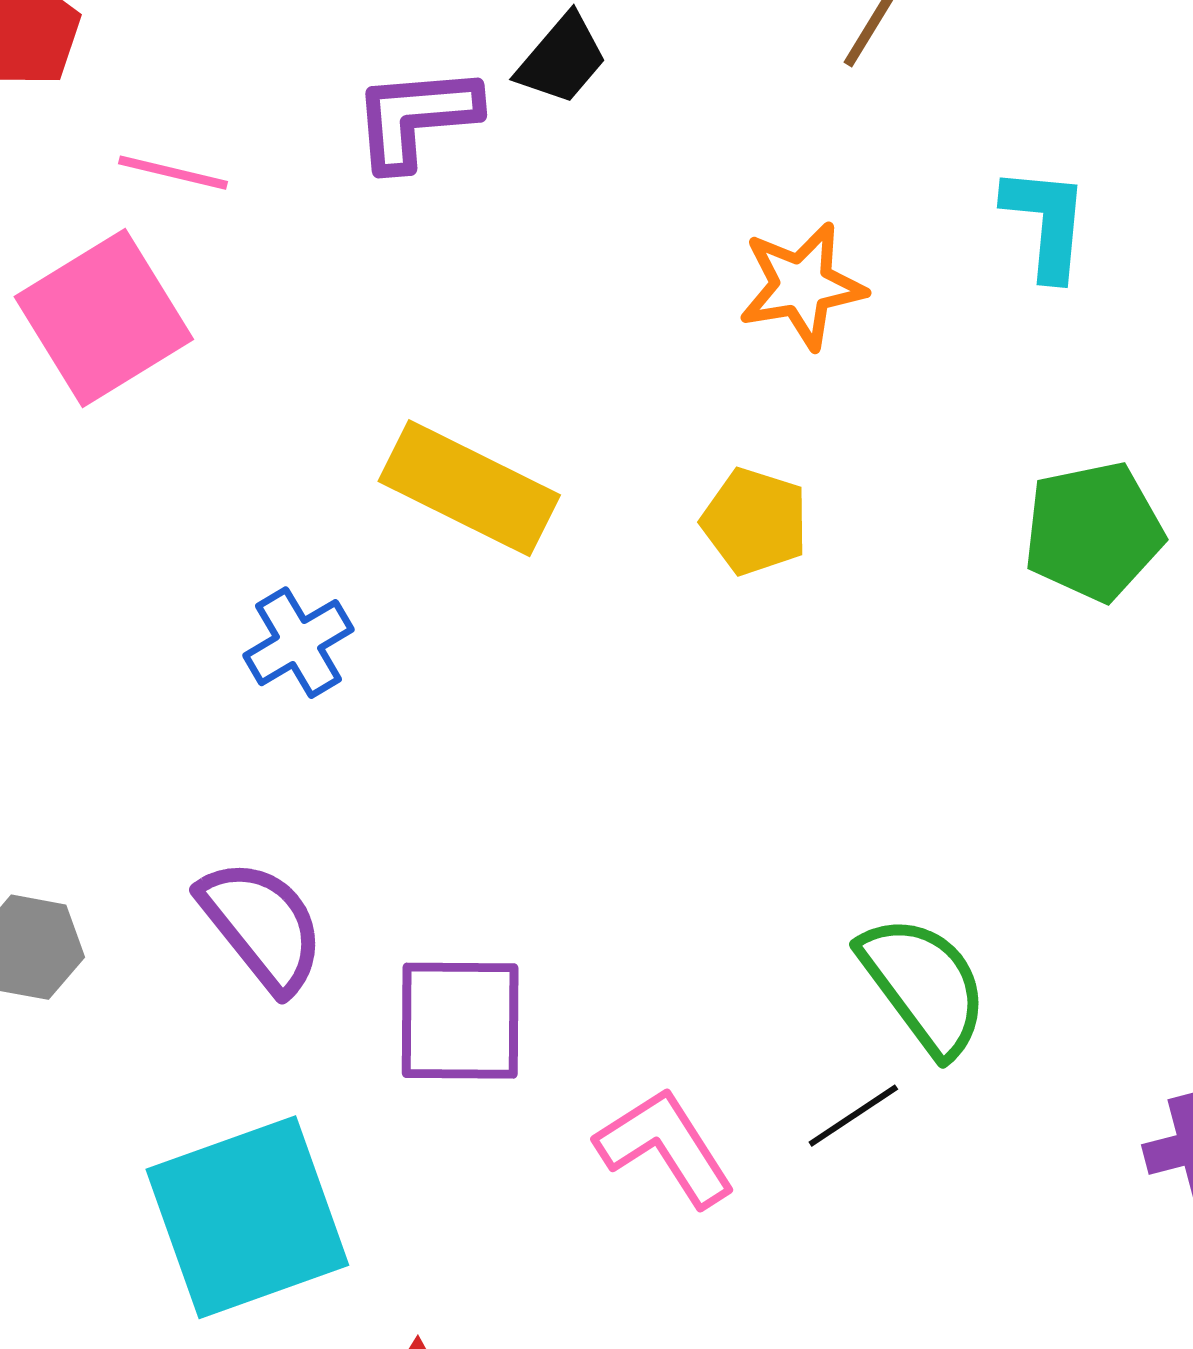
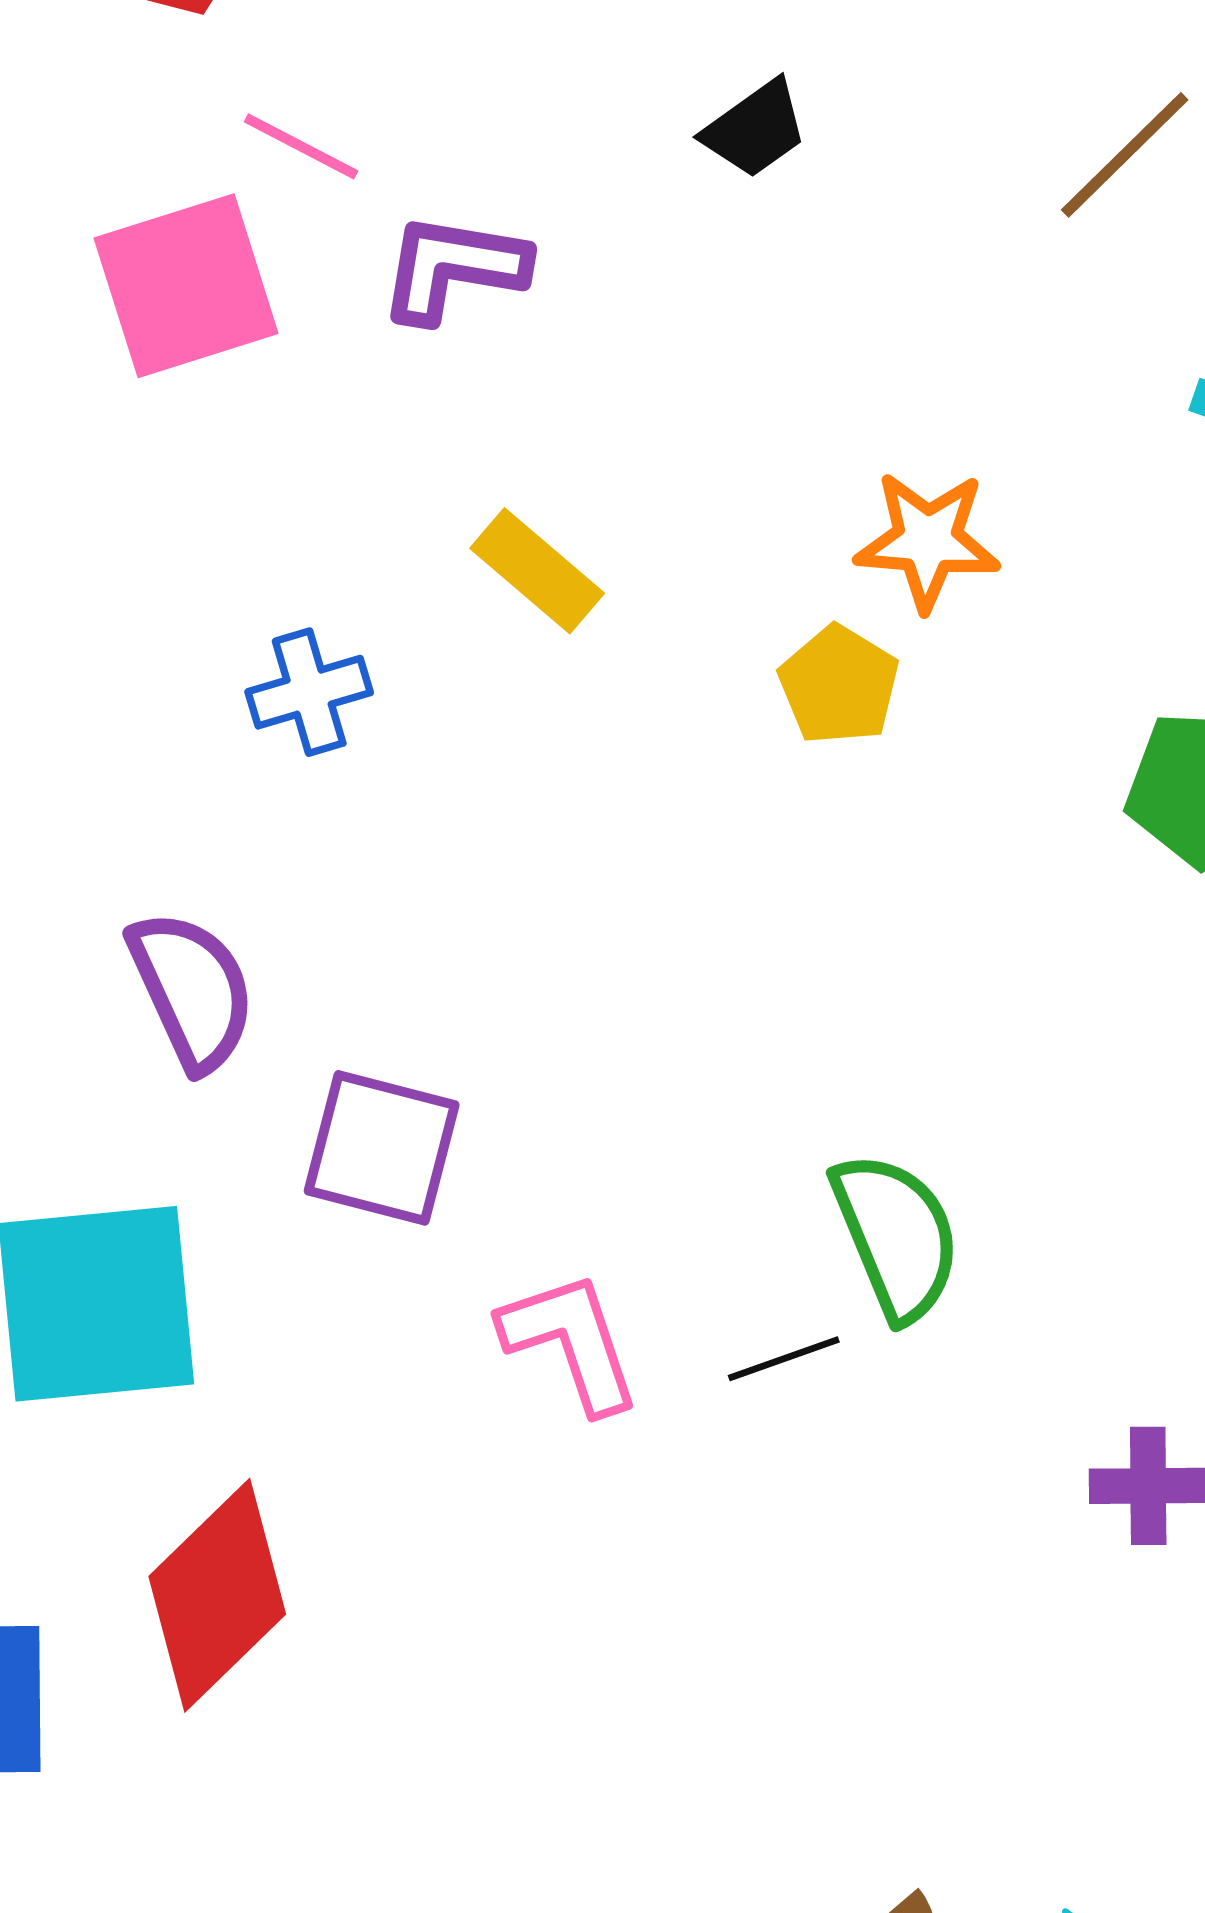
purple L-shape: (416, 118) -> (453, 268), moved
orange star: (802, 286) -> (927, 541), moved
yellow rectangle: (469, 488) -> (537, 571), size x0.7

